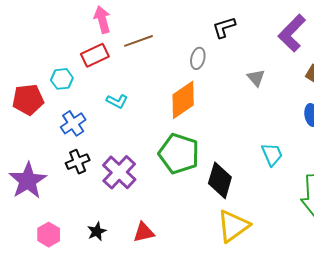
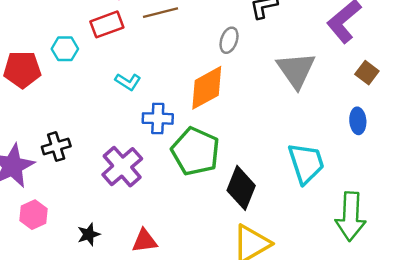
gray triangle: (256, 78) -> (296, 70), size x1.8
blue cross: (73, 123) -> (158, 118), moved, turned 30
cyan trapezoid: (272, 154) -> (306, 163), size x1.5
black cross: (78, 162) -> (56, 147), moved
pink hexagon: (49, 235) -> (33, 215), moved

